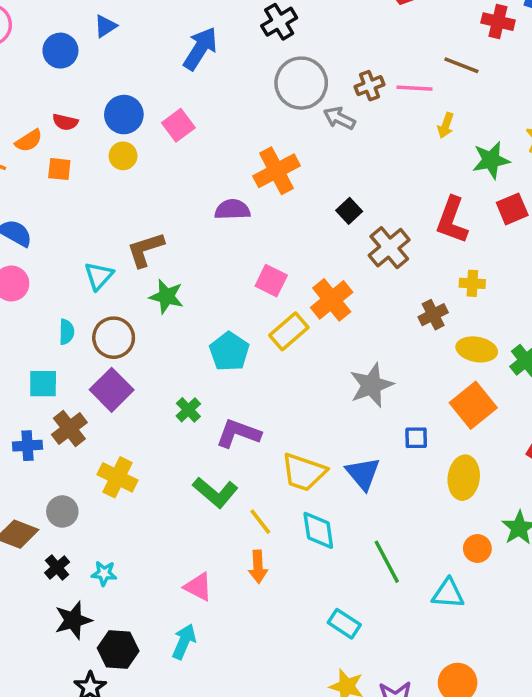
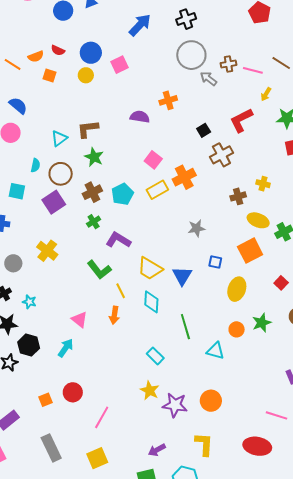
orange cross: (276, 171) -> (168, 100), size x0.7
red L-shape: (452, 220) -> (241, 120), moved, turned 32
gray star: (371, 385) -> (197, 228), size x0.7
brown cross: (69, 429) -> (92, 192), moved

